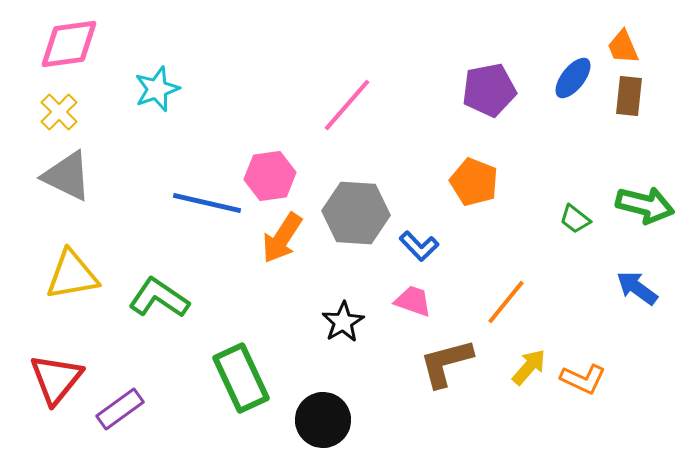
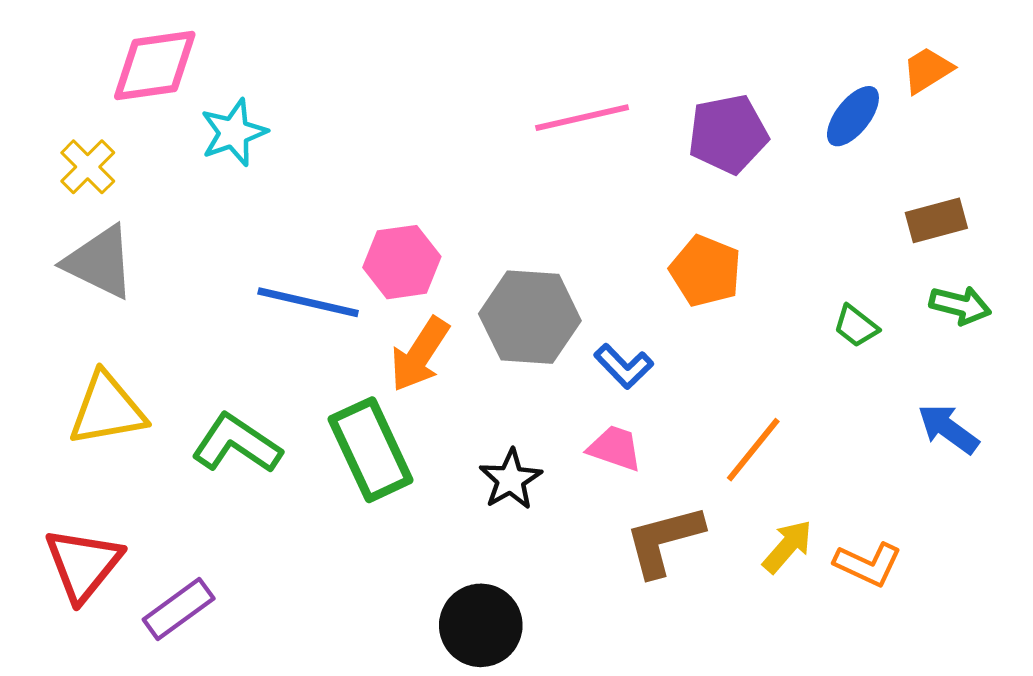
pink diamond: (69, 44) -> (155, 66), moved
orange trapezoid: (623, 47) -> (927, 70), turned 81
brown rectangle: (629, 96) -> (936, 220), moved, turned 69
pink line: (347, 105) -> (582, 118), moved, turned 36
green arrow: (645, 205) -> (960, 305), size x0.7
green rectangle: (241, 378) -> (371, 450), moved

